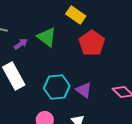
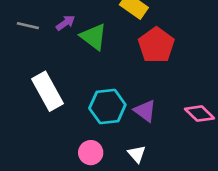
purple arrow: (21, 44) -> (66, 23), moved

